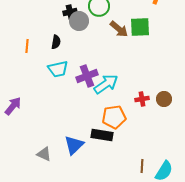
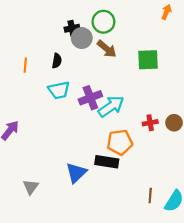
green square: (140, 27) -> (148, 60), moved
brown arrow: (119, 29) -> (107, 49), moved
gray triangle: (44, 154) -> (31, 187), moved, turned 42

